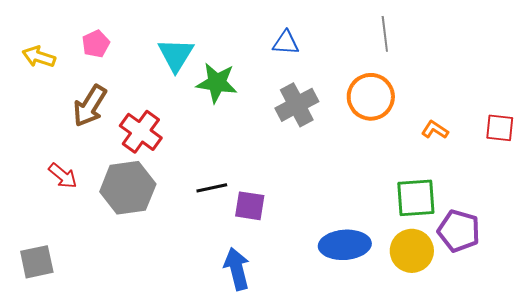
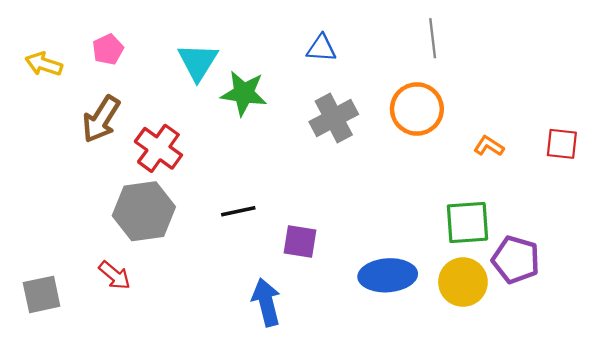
red arrow: (63, 176) -> (115, 275), moved
purple square: (250, 206) -> (300, 242), moved

